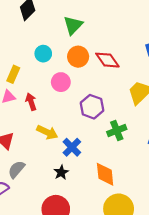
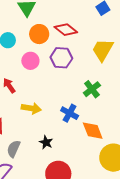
purple hexagon: (92, 107) -> (61, 58), moved
blue cross: (72, 147) -> (70, 113), moved
black star: (61, 172) -> (46, 142), moved

